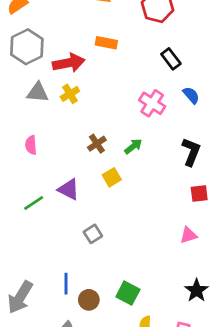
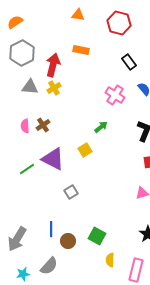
red arrow: (69, 63) -> (53, 65), turned -65
brown cross: (97, 144) -> (43, 125), moved
purple triangle: (69, 189) -> (53, 159), size x1.4

